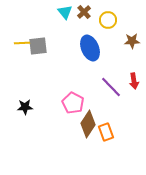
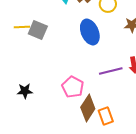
gray square: (38, 46) -> (38, 30), turned 30
purple line: (111, 87) -> (111, 71), turned -60

